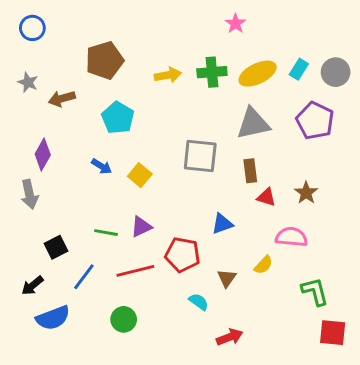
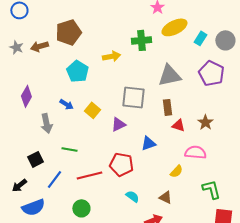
yellow ellipse: (258, 74) -> (174, 27), moved
yellow arrow: (168, 75) -> (111, 56), moved
brown arrow: (62, 99) -> (39, 46), moved
gray arrow: (29, 194) -> (46, 123), moved
purple triangle: (141, 227) -> (118, 124), moved
brown triangle: (227, 278) -> (165, 197), moved, turned -40

